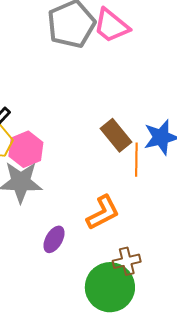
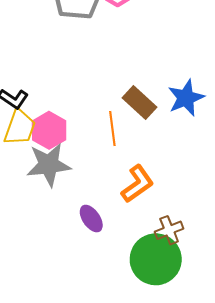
orange line: (136, 160) -> (112, 129), moved
purple ellipse: (54, 239) -> (91, 219), turned -56

